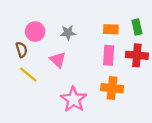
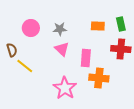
brown semicircle: (21, 50) -> (12, 50), moved
pink rectangle: (109, 55) -> (86, 58), moved
pink triangle: (58, 60) -> (62, 49), moved

